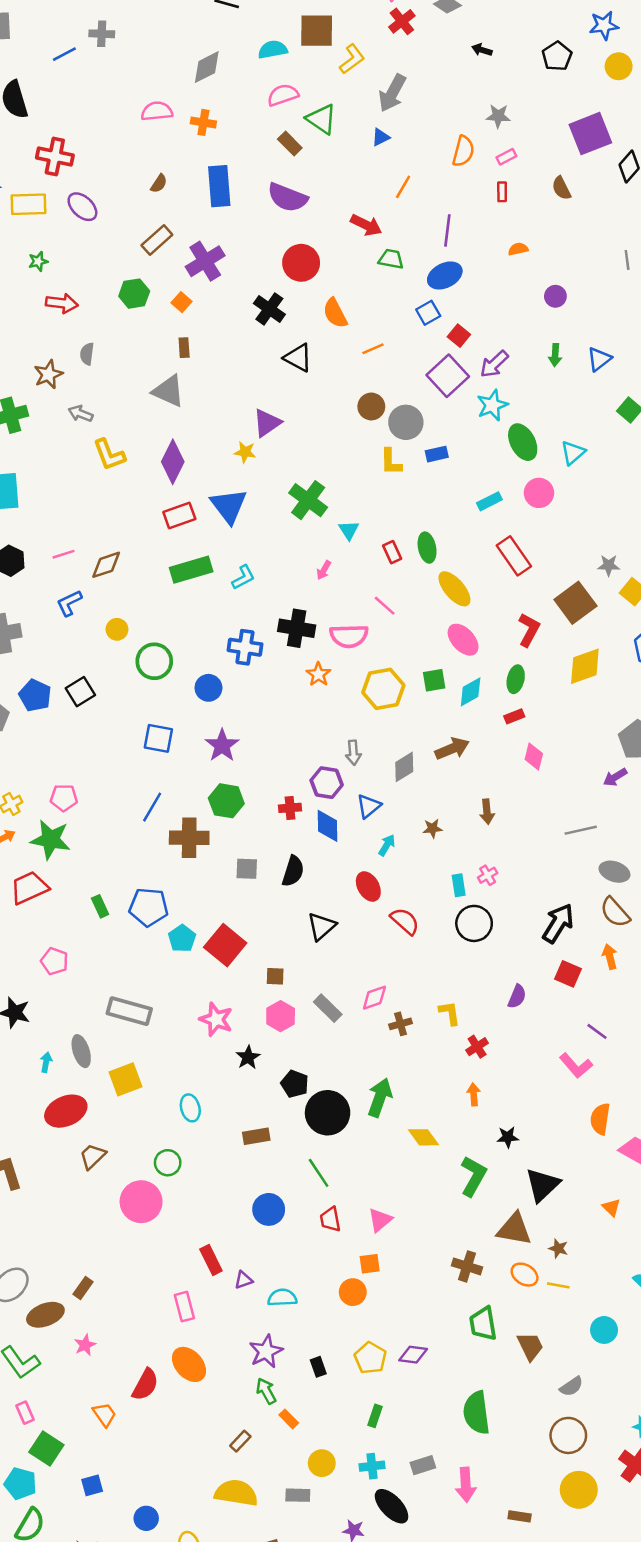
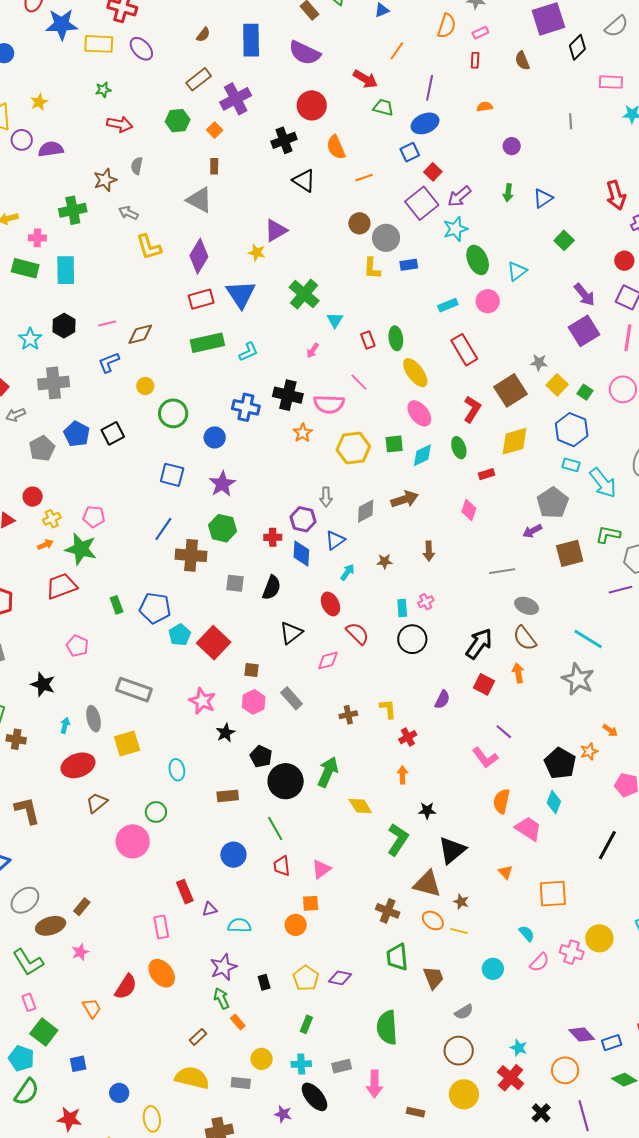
black cross: (269, 309) -> (284, 140), turned 30
green ellipse: (516, 679) -> (459, 448), turned -35
red rectangle: (514, 716) -> (487, 474), moved
pink diamond: (374, 998) -> (328, 660), moved

